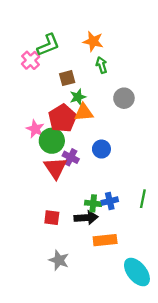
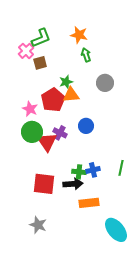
brown square: (67, 78) -> (40, 63), moved
green circle: (52, 141) -> (32, 132), moved
red square: (52, 218) -> (44, 184), size x1.6
gray star: (59, 260) -> (38, 225), moved

